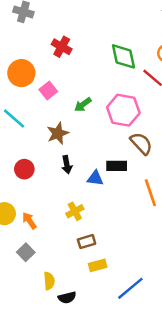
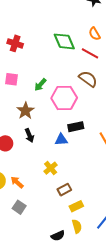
pink square: (48, 90) -> (11, 79), turned -32
pink hexagon: (123, 110) -> (64, 98), moved
brown semicircle: (141, 143) -> (88, 79), moved
black arrow: (67, 165) -> (29, 135), moved
yellow semicircle: (49, 281) -> (77, 226), moved

